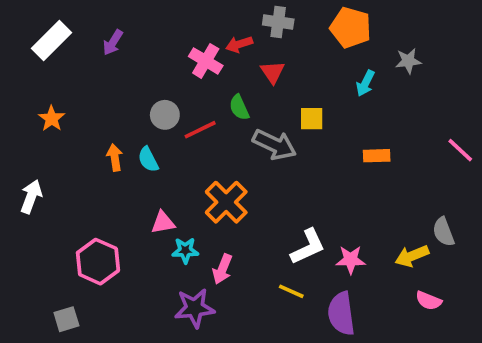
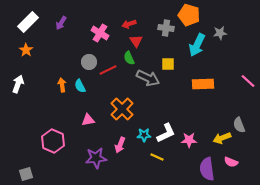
gray cross: (278, 22) -> (166, 28), moved
pink cross: (206, 61) -> (100, 33), moved
red triangle: (273, 72) -> (136, 41), moved
cyan arrow: (365, 83) -> (197, 45), size x1.6
orange star: (52, 119) -> (26, 50), moved
orange rectangle: (377, 156) -> (203, 84), size x1.5
white arrow: (31, 197) -> (18, 84), moved
cyan star: (185, 250) -> (144, 135), moved
purple star: (195, 308) -> (96, 158), moved
purple semicircle: (341, 314) -> (207, 169), moved
gray square: (66, 319) -> (26, 174), moved

